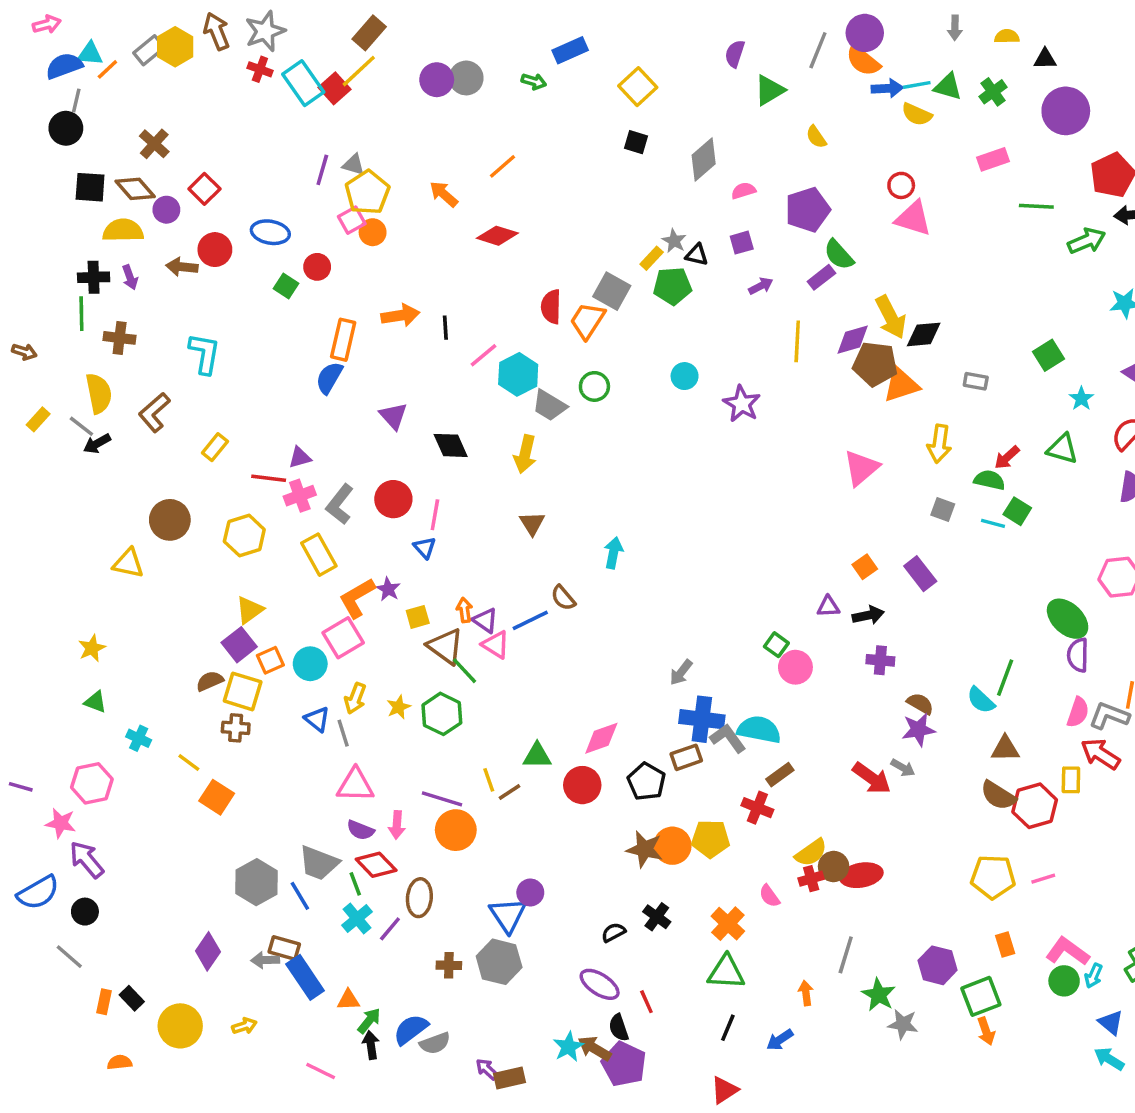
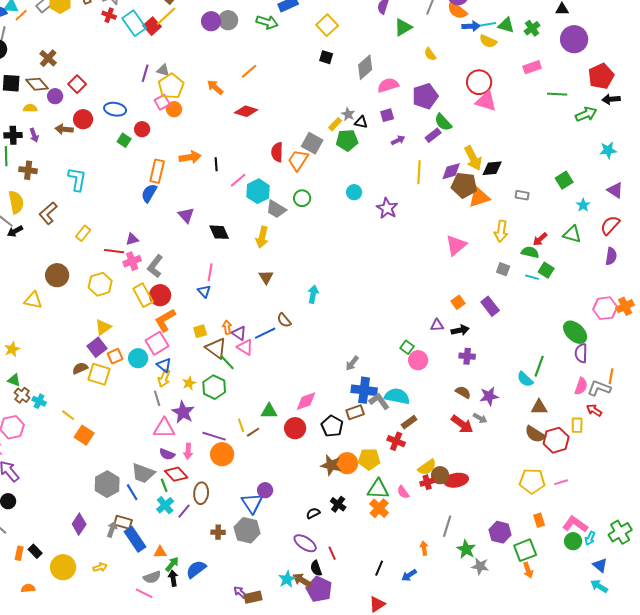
green arrow: (534, 81) -> (267, 22), size x1.5
red circle: (901, 185) -> (479, 82), size x1.6
pink semicircle: (743, 191) -> (388, 85), size x1.5
yellow semicircle: (123, 230) -> (30, 108), size x0.6
red circle: (393, 499) -> (160, 295), moved
purple star: (388, 589) -> (183, 412), moved, size x1.6
brown semicircle: (920, 704) -> (463, 392), moved
blue triangle: (317, 719) -> (164, 365), moved
brown cross: (236, 728) -> (22, 395), moved, turned 35
red arrow: (1100, 754) -> (594, 410), size x0.7
gray arrow: (265, 960) -> (112, 529), turned 112
green triangle: (726, 972) -> (378, 489), moved
gray semicircle: (435, 1043) -> (152, 577), moved

